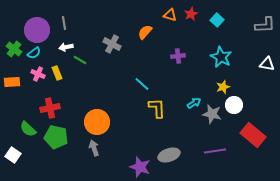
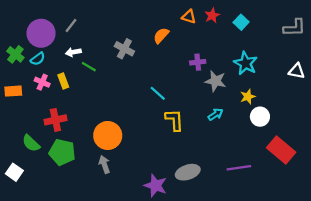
gray line: (64, 23) -> (71, 25), turned 48
gray star: (212, 114) -> (216, 81), moved

